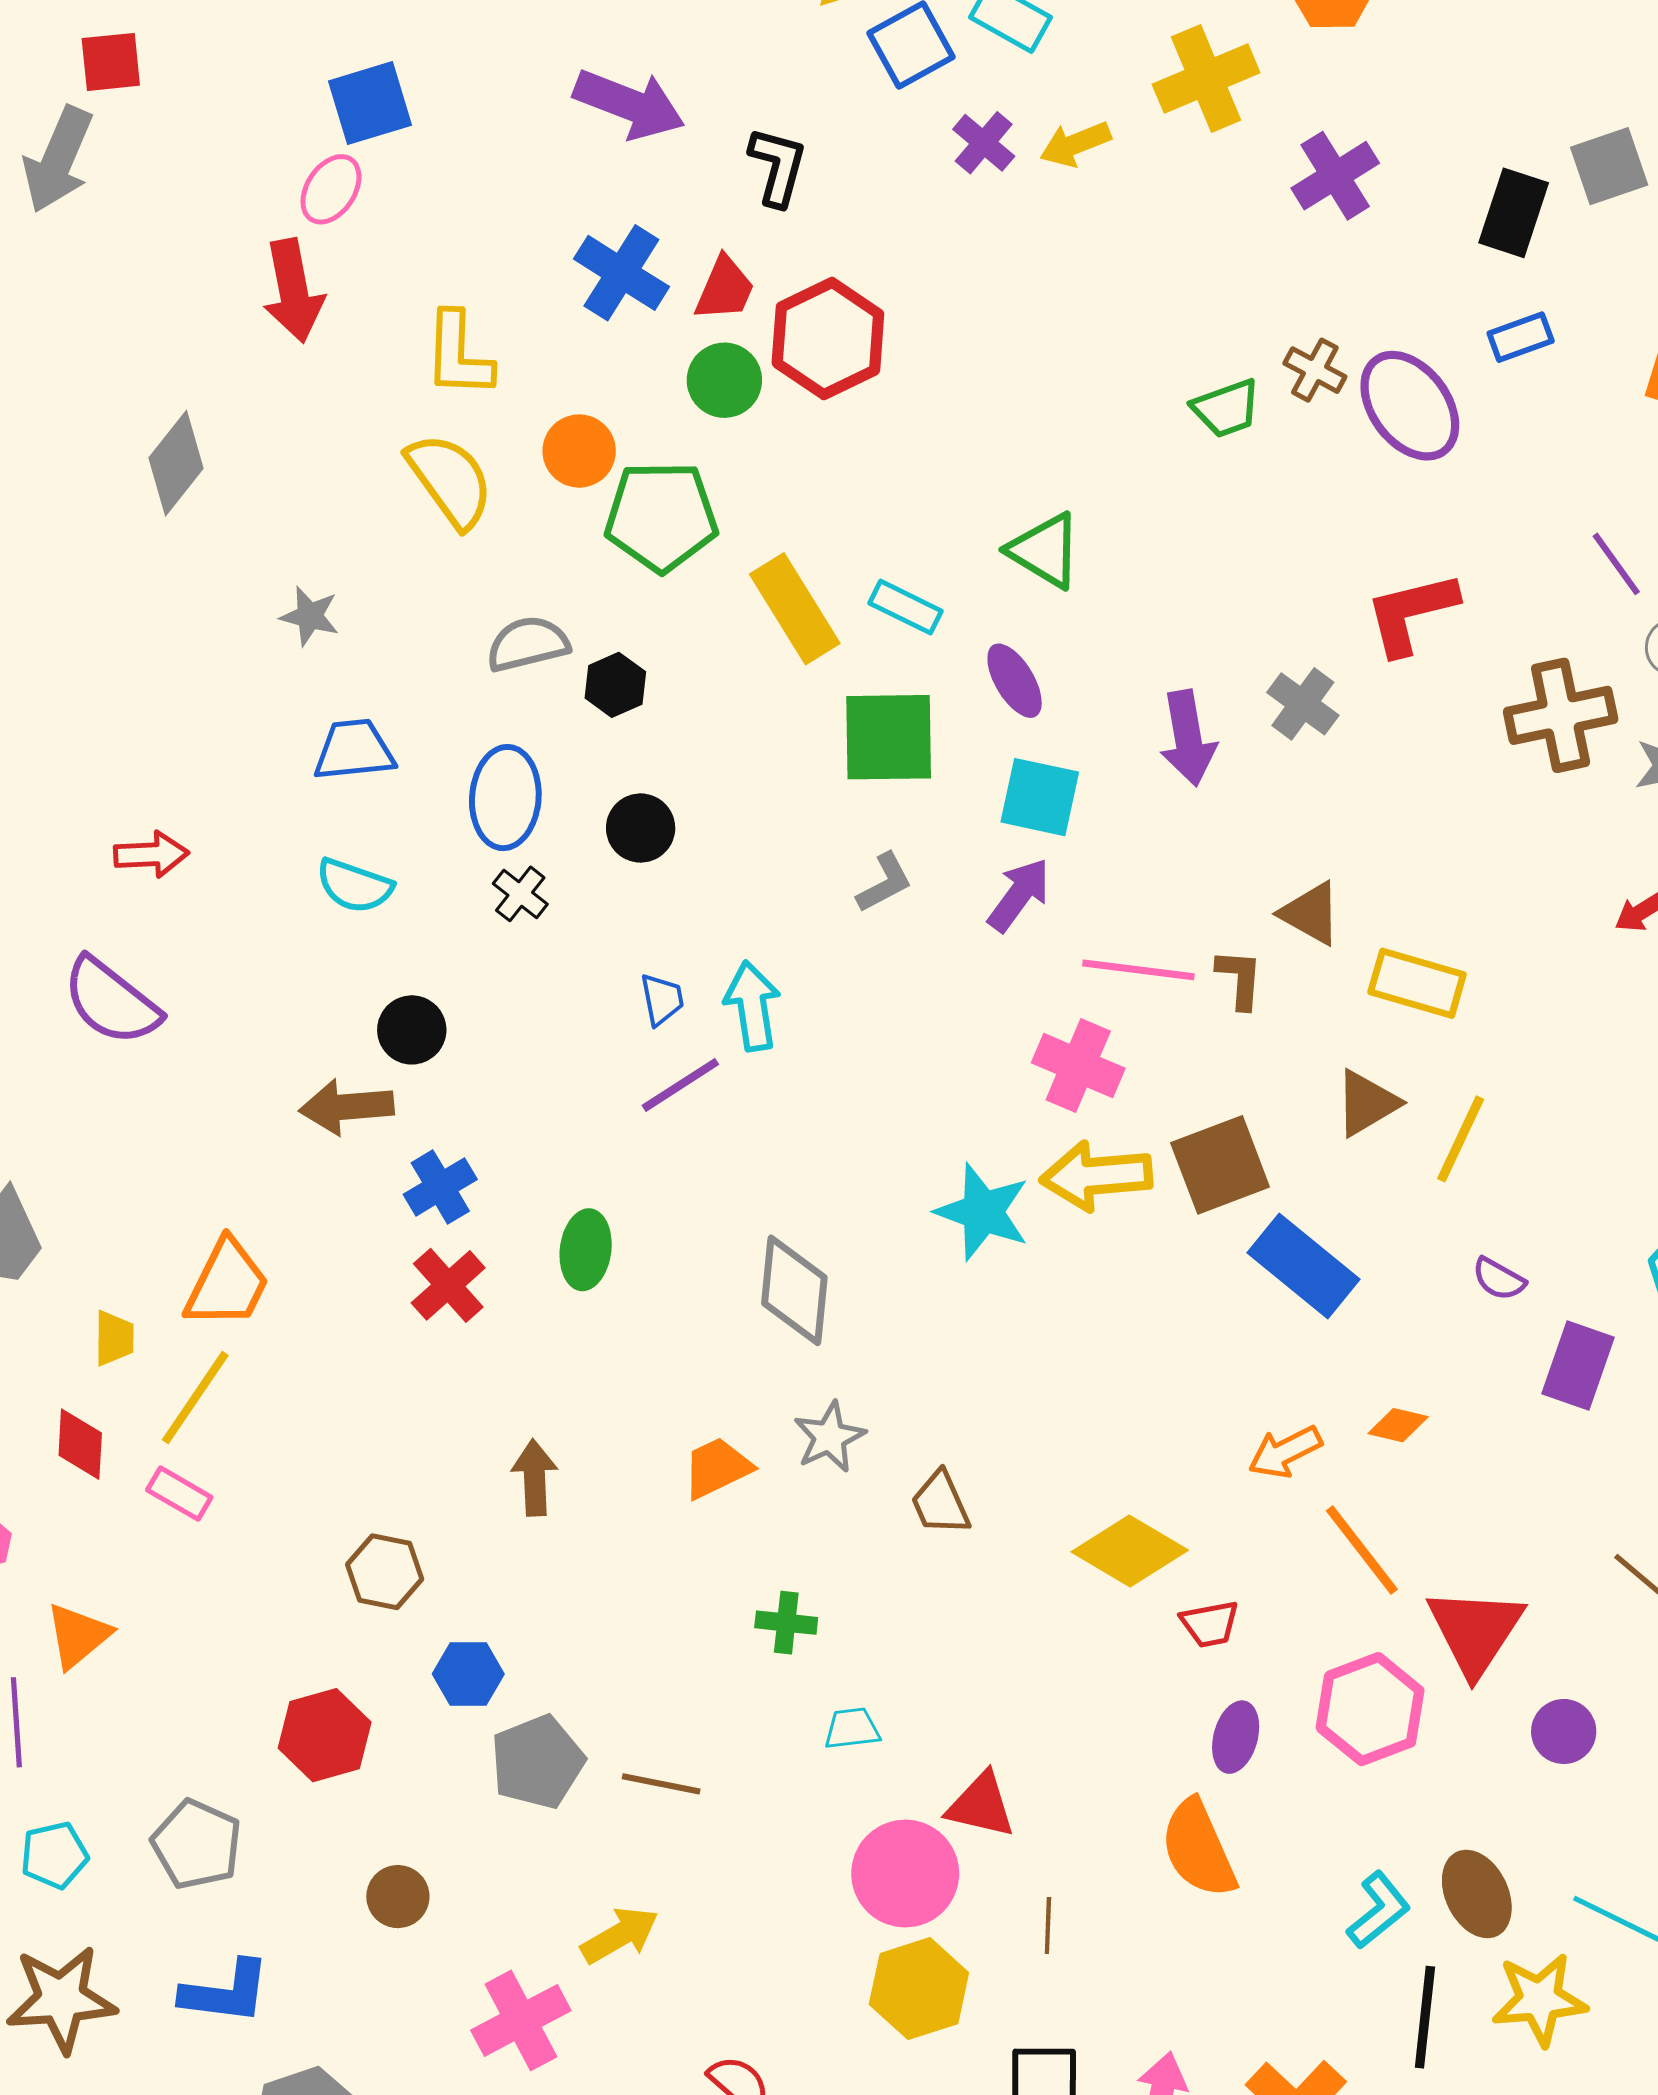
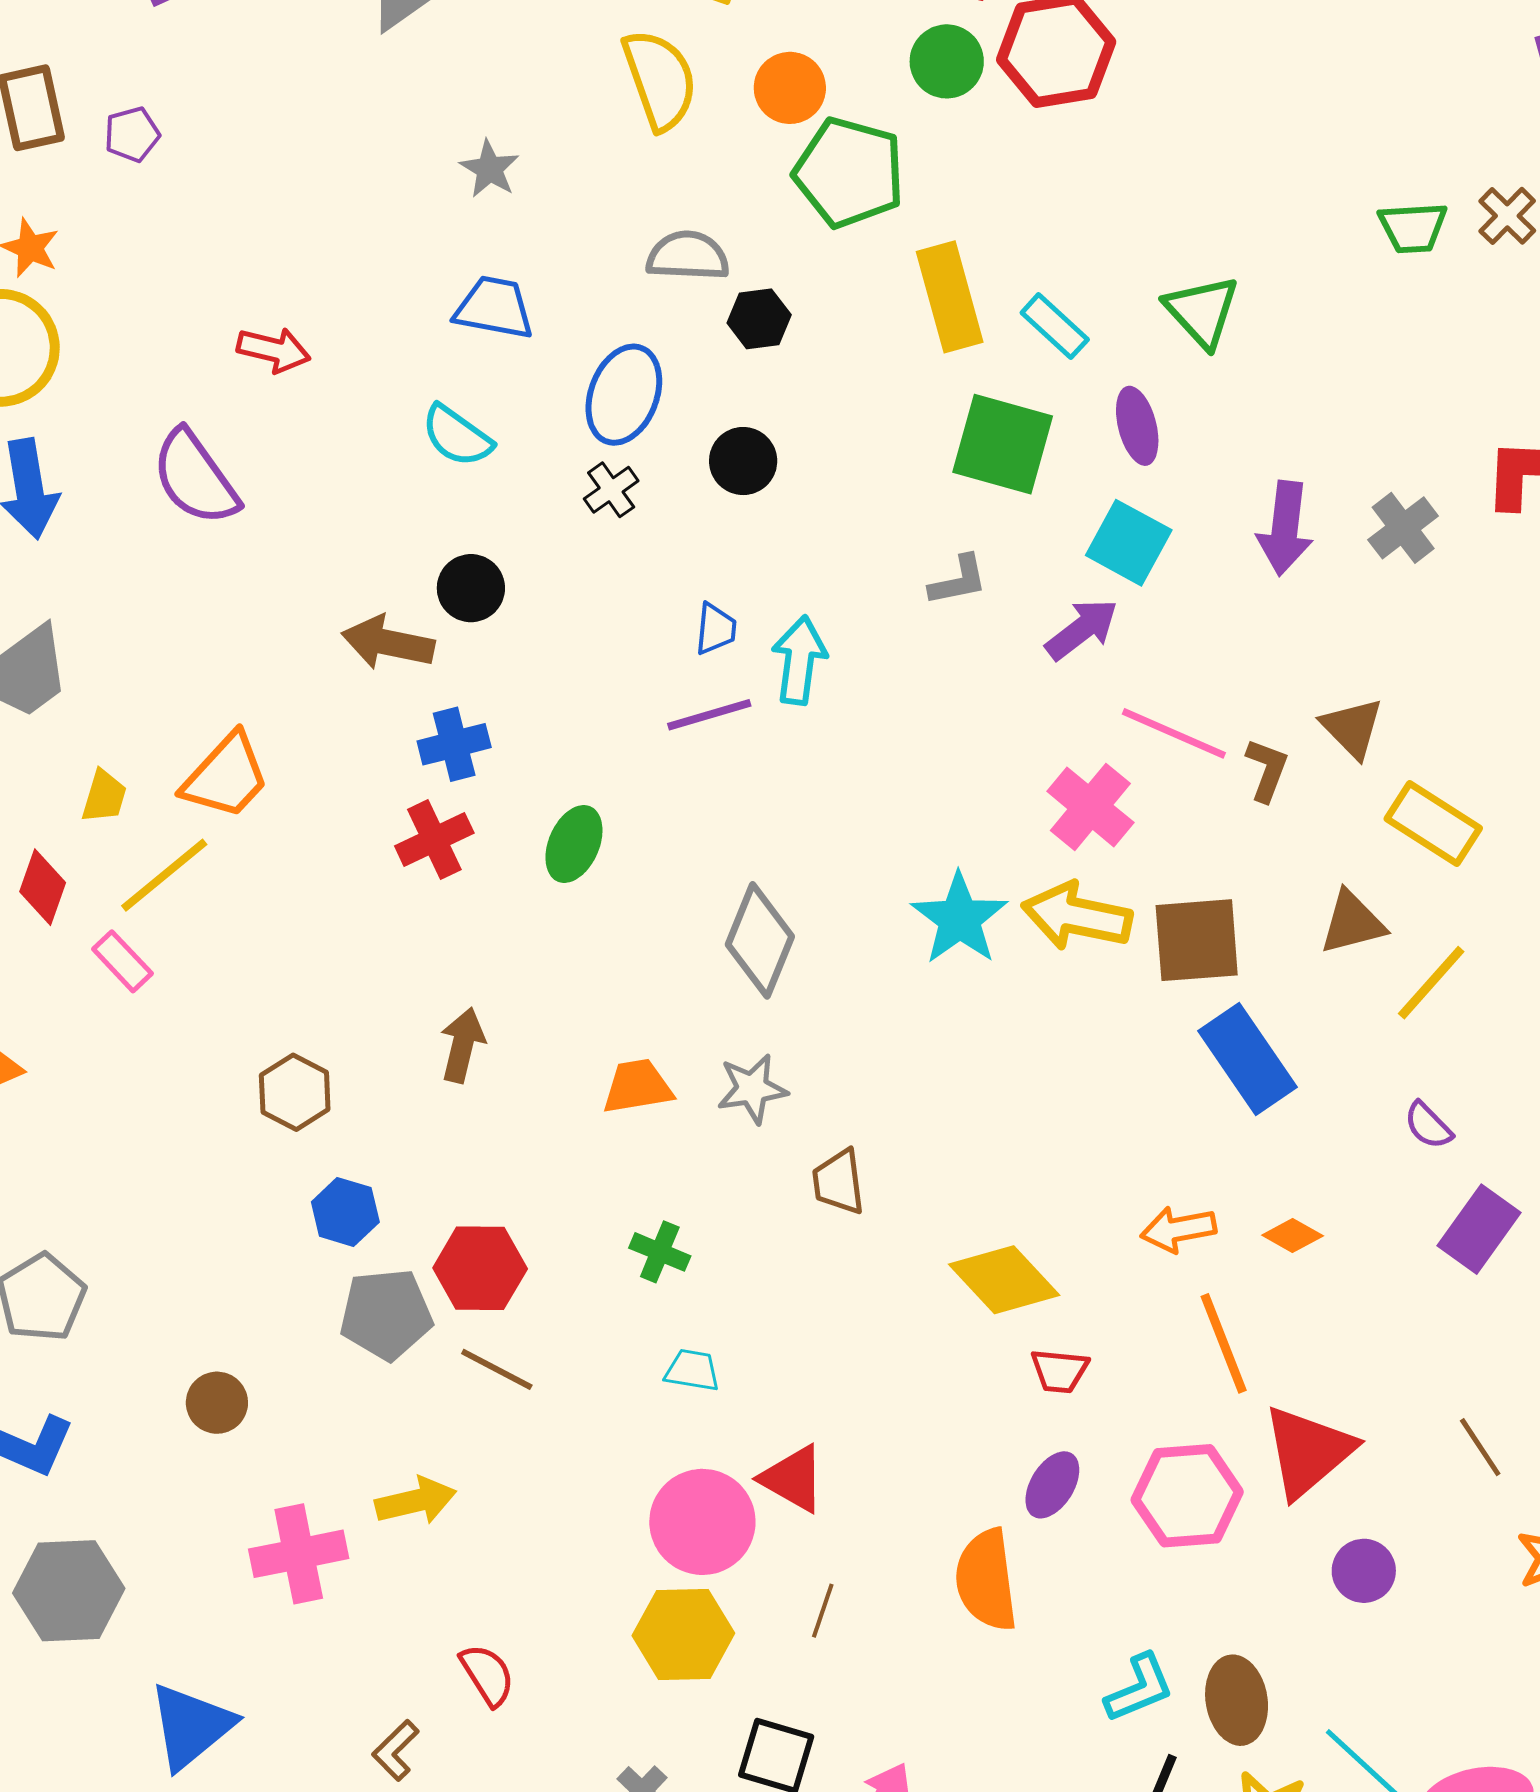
red hexagon: (325, 1735) -> (480, 1268), moved

